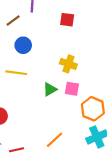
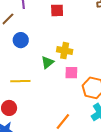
yellow line: (16, 73) -> (20, 81), moved
green triangle: (50, 89) -> (47, 62), moved

